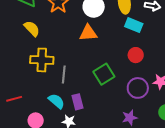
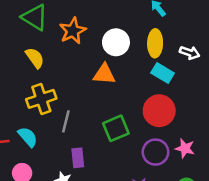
red circle: (136, 55) -> (159, 111), size x1.6
yellow cross: (42, 60) -> (41, 99), turned -30
cyan semicircle: (56, 101) -> (28, 137), moved

